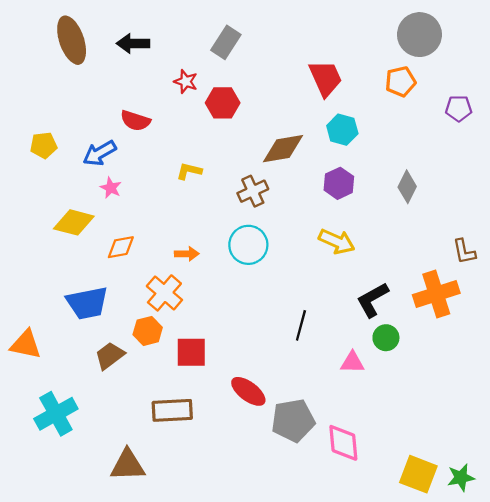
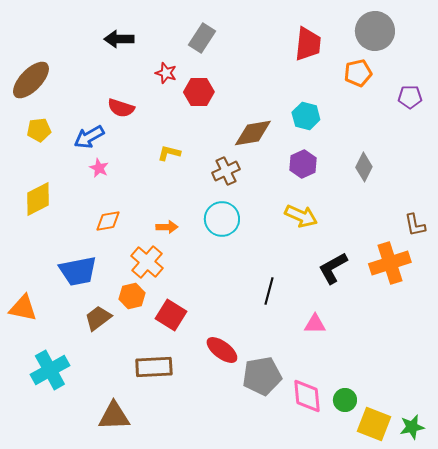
brown ellipse: (72, 40) -> (31, 80), moved, turned 63
red trapezoid: (326, 78) -> (308, 44), moved, turned 30
yellow diamond: (74, 222) -> (38, 199), moved, turned -42
green circle: (386, 338) -> (345, 400), moved
red square: (191, 352) -> (171, 315), turned 32

